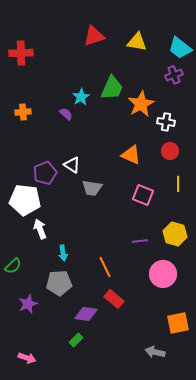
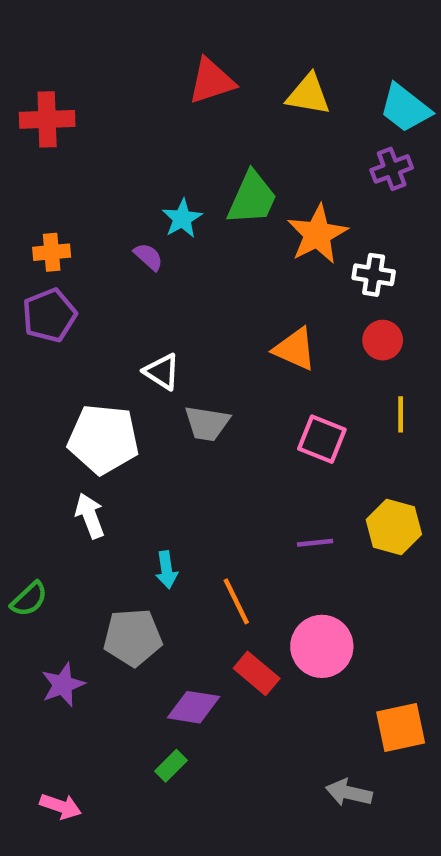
purple pentagon: (45, 173) -> (49, 315), moved
white pentagon: (25, 200) -> (103, 439), moved
cyan arrow: (63, 253) -> (166, 570), moved
pink circle: (163, 274) -> (322, 646), moved

